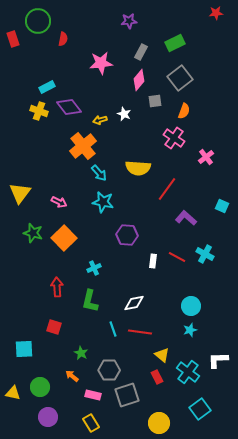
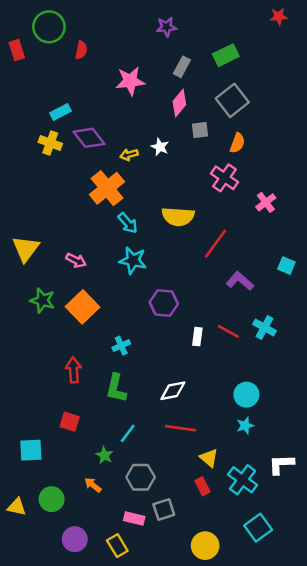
cyan line: (113, 329) -> (128, 433), moved, turned 56
pink rectangle: (93, 395) -> (134, 519), moved
gray square: (127, 395) -> (164, 509), size x0.7
purple circle: (48, 417) -> (75, 539), moved

